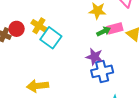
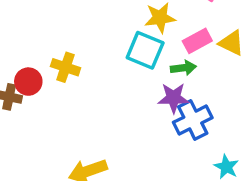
green arrow: (104, 31) -> (183, 68), moved, turned 32
cyan square: (51, 38) -> (145, 50), moved

